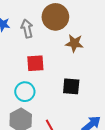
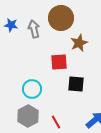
brown star: (74, 43) -> (79, 43), turned -30
red square: (35, 63) -> (59, 62), moved

